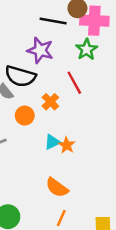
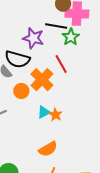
black line: (53, 21) -> (56, 26), moved
orange cross: (50, 102) -> (42, 80), size x1.6
orange semicircle: (57, 188) -> (48, 149), turned -66

